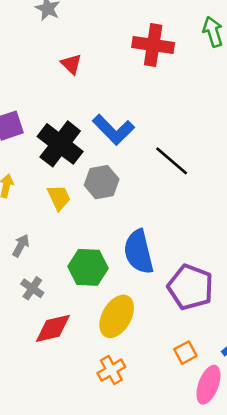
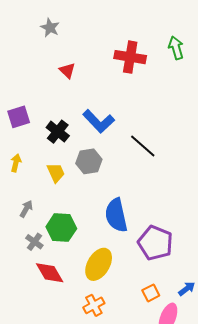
black cross: (60, 144) -> (58, 132), size x0.7
green hexagon: (88, 267) -> (61, 228), moved
red diamond: (53, 328) -> (50, 273), turned 72

